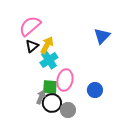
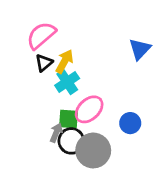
pink ellipse: (65, 80) -> (89, 109), turned 35
gray circle: (68, 110) -> (93, 150), size x1.6

